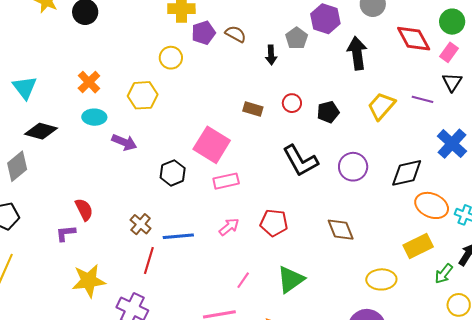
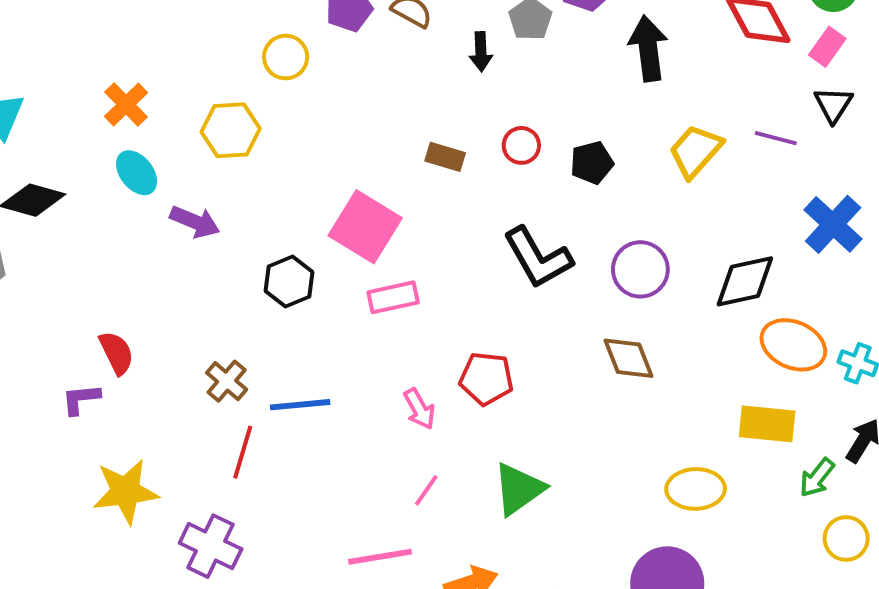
cyan ellipse: (94, 117) -> (137, 173), turned 50
pink arrow: (229, 227) -> (419, 409), moved, turned 100
brown diamond: (341, 230) -> (629, 358), moved
yellow rectangle: (418, 246) -> (767, 424), turned 32

